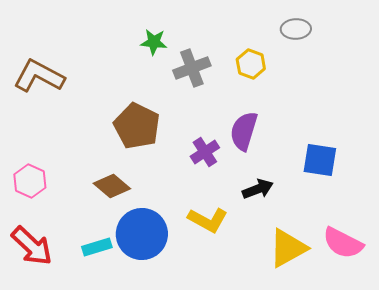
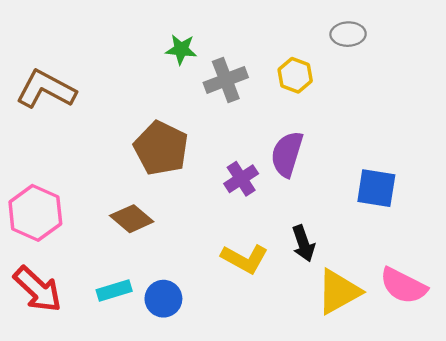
pink hexagon: (30, 181) -> (35, 213), size x1.4
black arrow: (258, 189) -> (303, 243), moved, turned 92
blue circle: (142, 234) -> (163, 299), moved, size x0.6

